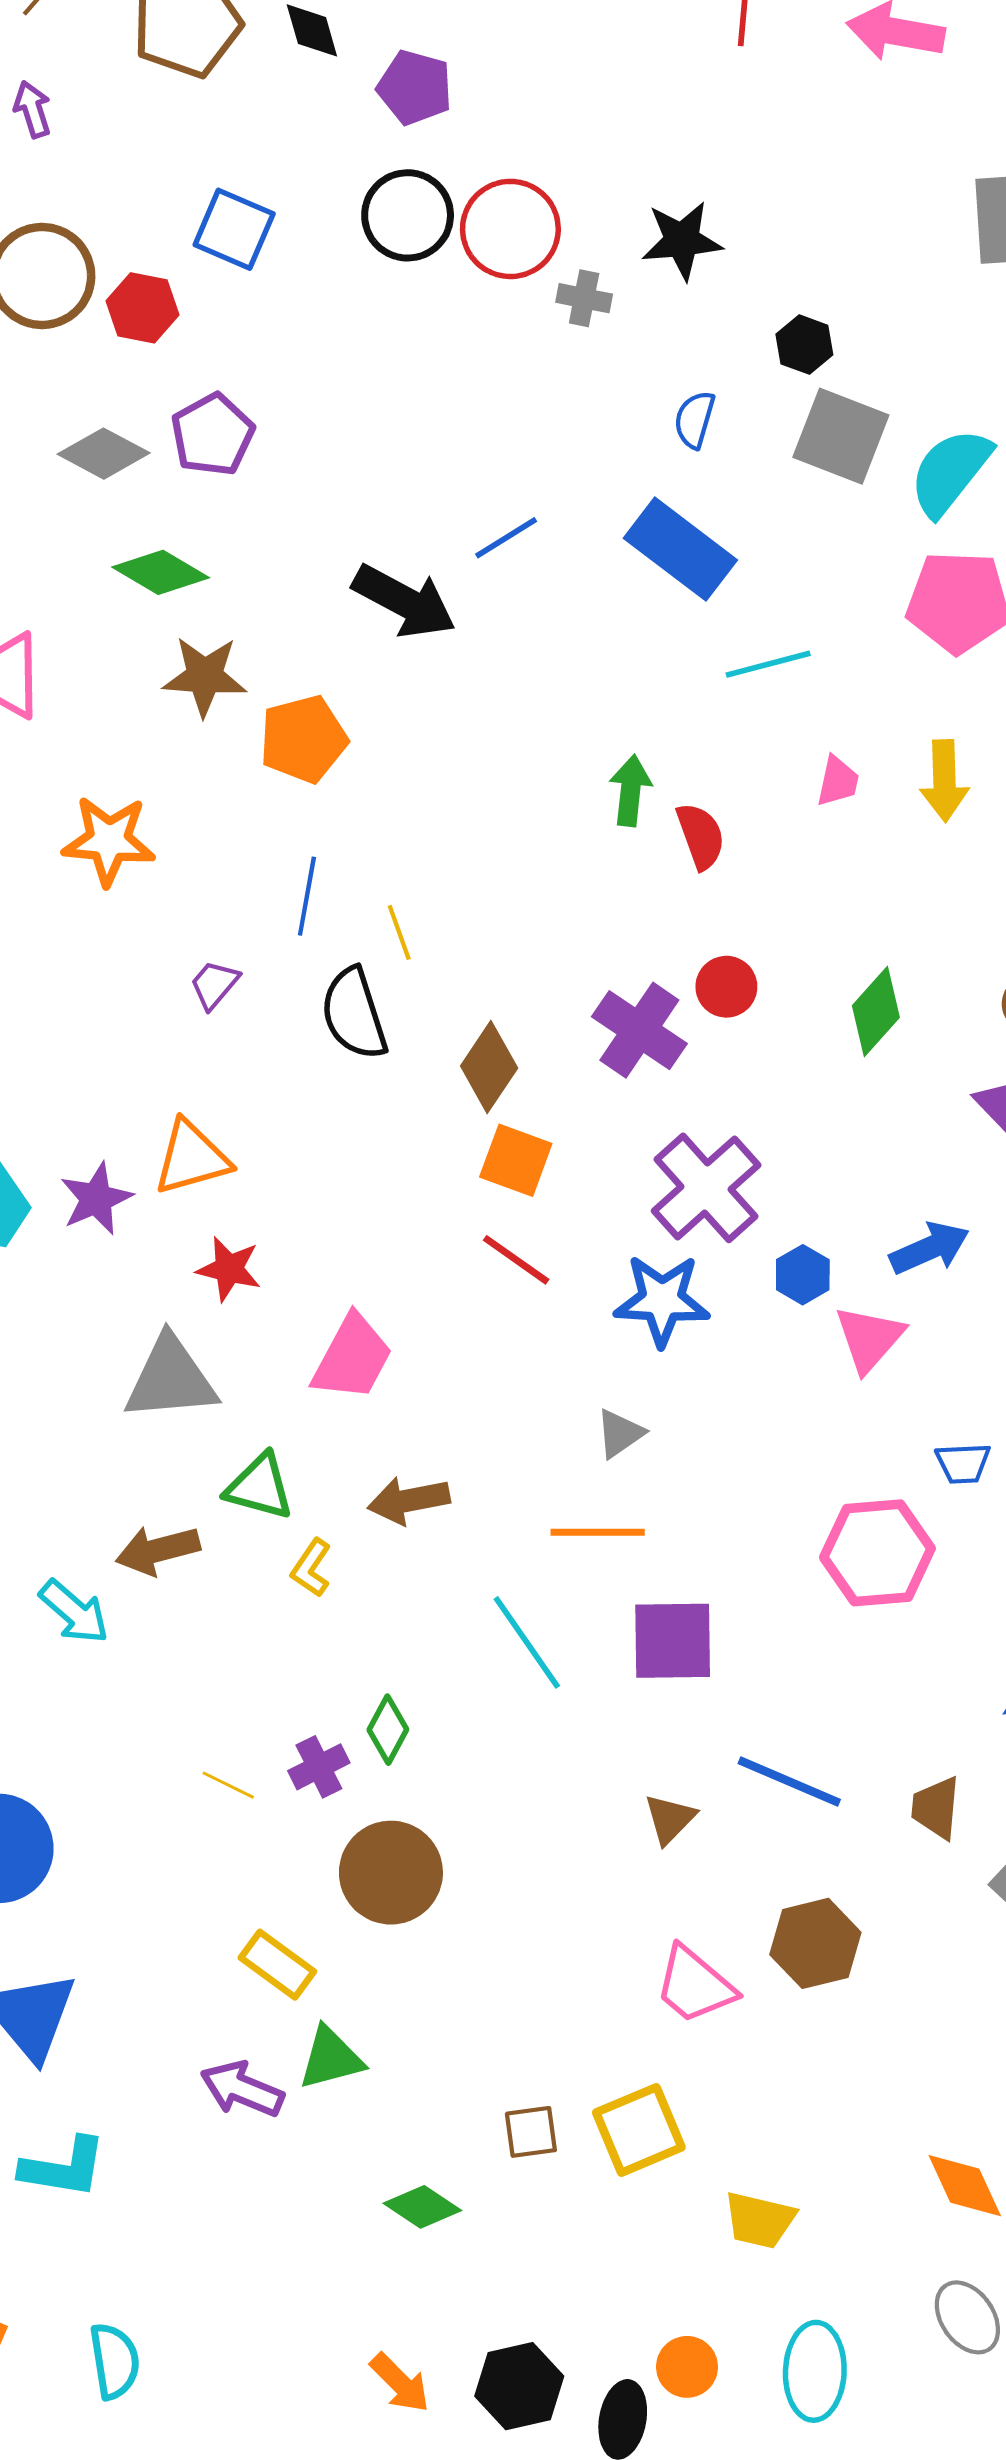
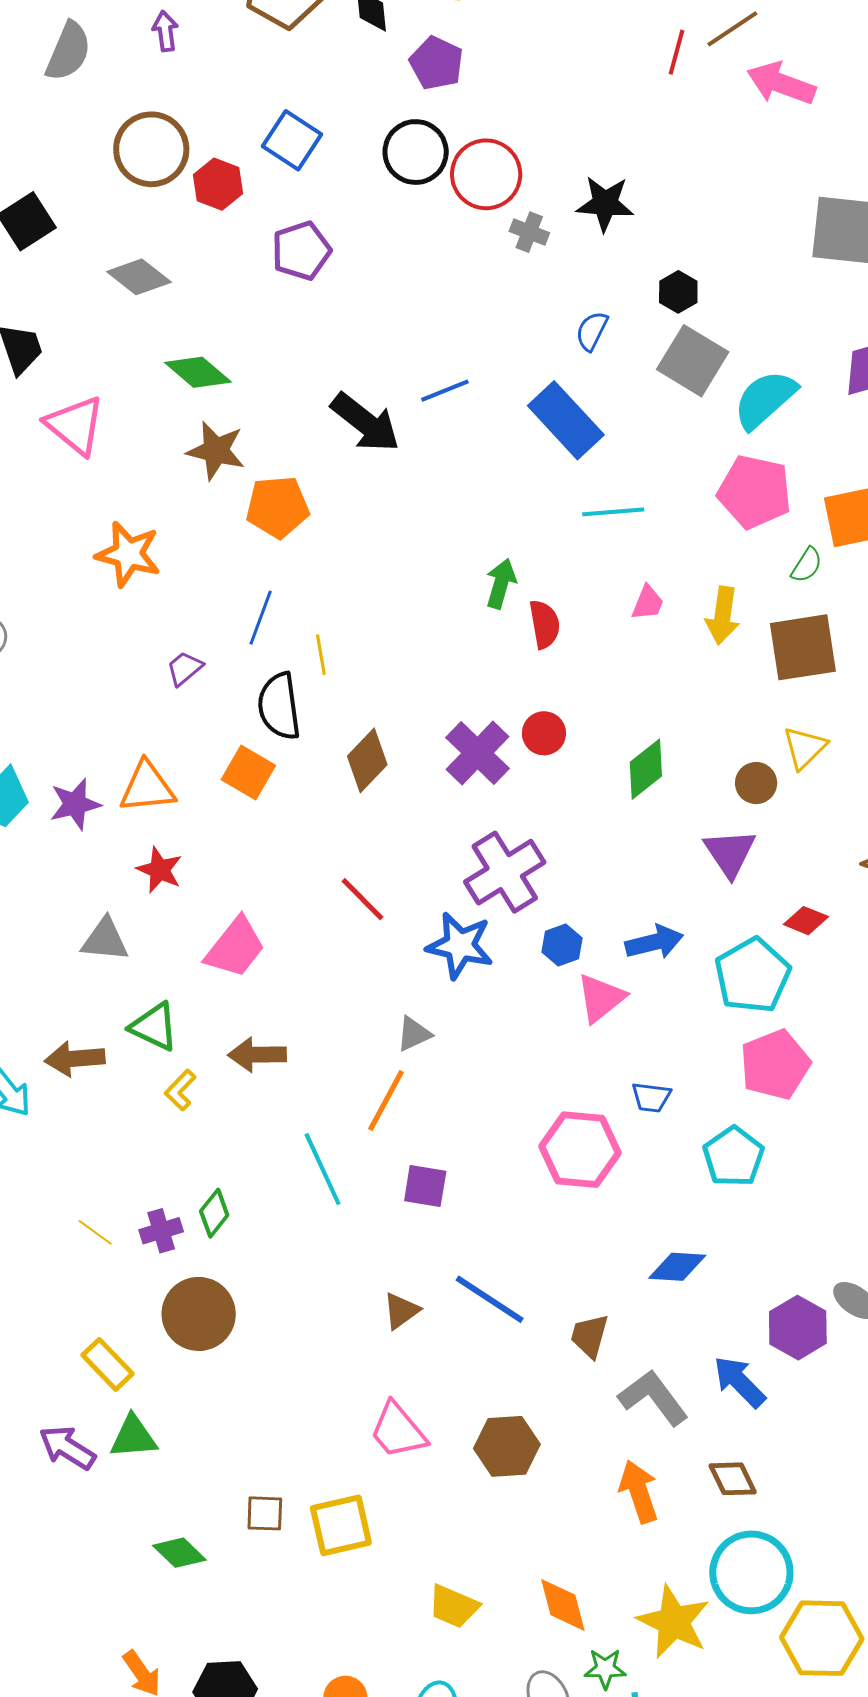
purple pentagon: (212, 435) -> (301, 251), moved
gray diamond: (104, 454) -> (139, 277), moved
orange square: (516, 1160) -> (248, 773), moved
gray triangle: (171, 1379) -> (105, 940), size x0.7
orange line: (598, 1532) -> (386, 1100), turned -72
purple square: (673, 1641) -> (425, 1186), size x0.7
brown hexagon: (815, 1943) -> (507, 1446), moved
yellow trapezoid: (760, 2220) -> (454, 1606), moved

